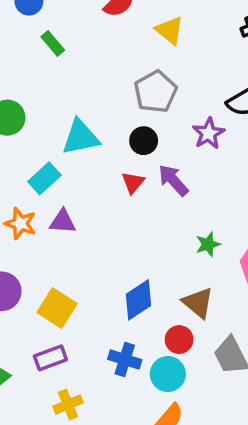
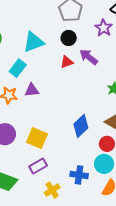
red triangle: (133, 183) -> (67, 62), turned 40
blue cross: (125, 359) -> (79, 175), moved

